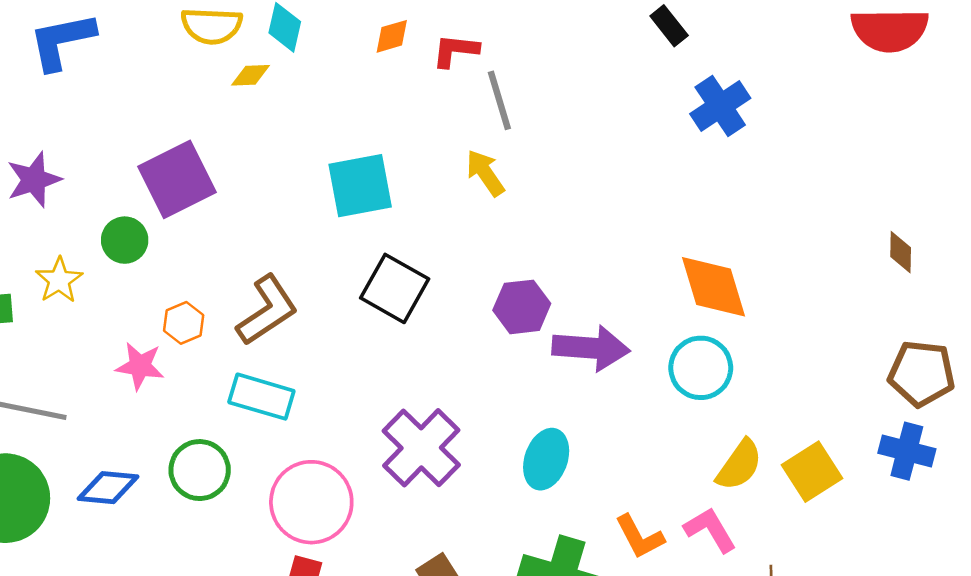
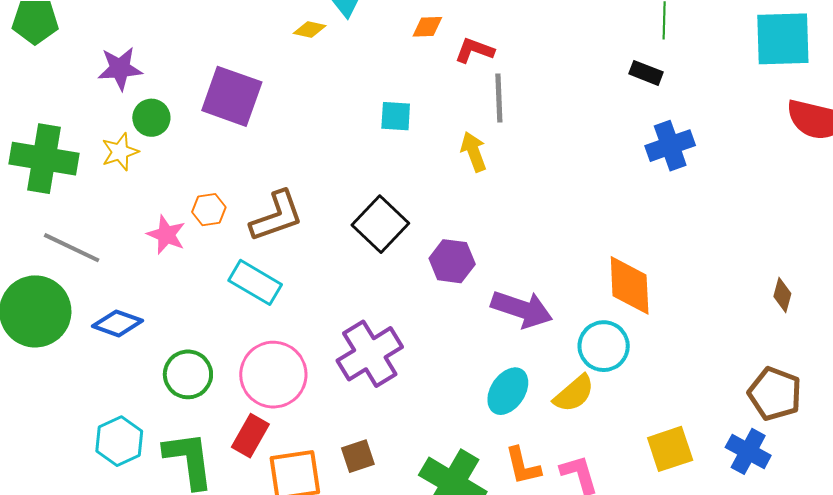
black rectangle: (669, 26) -> (646, 73), turned -44
purple square: (177, 179) -> (232, 96), turned 32
cyan square: (360, 186) -> (396, 116), moved, size x0.6
green circle: (125, 240) -> (151, 118), moved
purple hexagon: (522, 307) -> (452, 261), moved
cyan ellipse: (546, 459) -> (508, 391), moved
yellow semicircle: (739, 465) -> (574, 393), moved
green circle: (200, 470) -> (188, 374), moved

